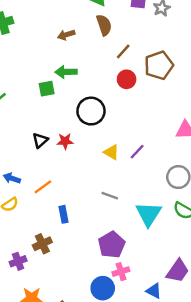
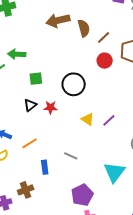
brown semicircle: (104, 25) -> (84, 28), moved
brown arrow: (66, 35) -> (58, 20), size x1.6
green arrow: (66, 72) -> (17, 54), moved
green square: (47, 89) -> (36, 79), moved
gray line: (110, 196) -> (71, 156), moved

